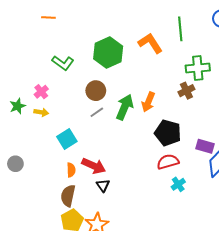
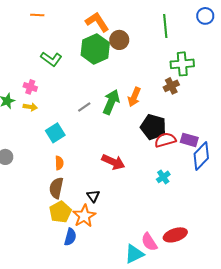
orange L-shape: (150, 43) -> (97, 22), moved
brown circle: (96, 91) -> (119, 40), moved
pink cross: (41, 92) -> (30, 87), turned -32
red semicircle: (168, 162) -> (165, 140), moved
red arrow: (94, 166) -> (113, 162), moved
black triangle: (103, 185) -> (93, 196), moved

